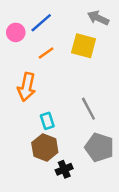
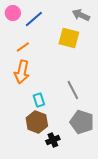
pink circle: (16, 32) -> (13, 13), moved
orange line: (46, 53) -> (23, 47), moved

